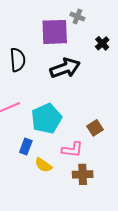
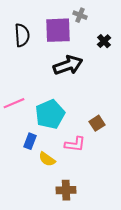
black semicircle: (18, 60) -> (22, 35), moved
brown cross: (83, 174) -> (66, 190), moved

